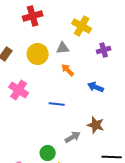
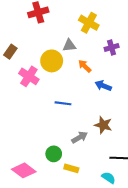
yellow circle: (38, 54) -> (52, 61), moved
orange arrow: (68, 70) -> (85, 66), moved
pink cross: (19, 90) -> (29, 76), moved

